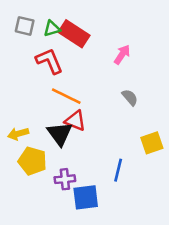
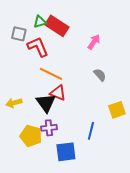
gray square: (25, 26) -> (19, 34), moved
yellow pentagon: (32, 161) -> (31, 136), moved
purple cross: (65, 179) -> (49, 128), moved

